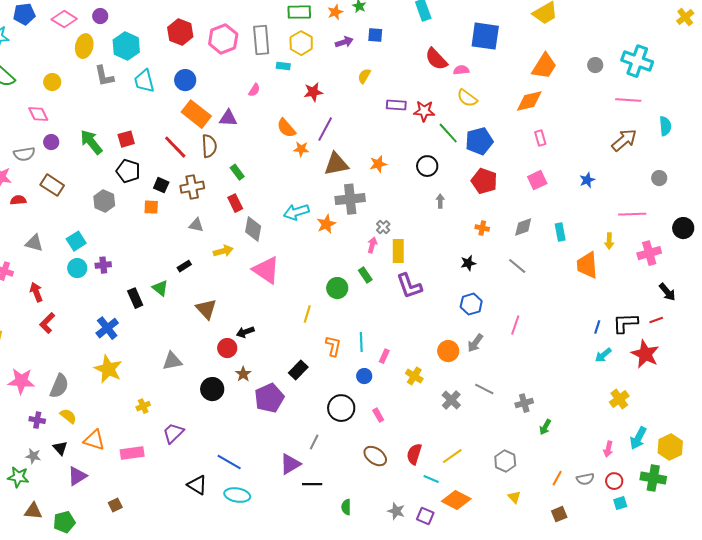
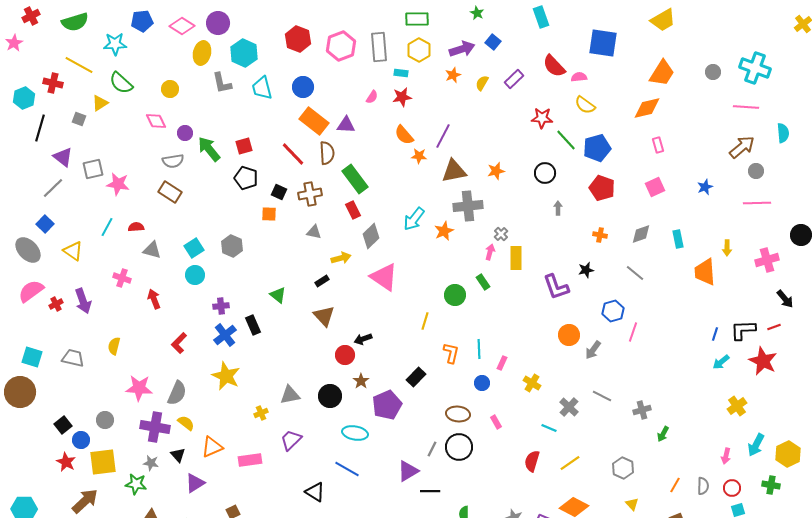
orange star: (335, 12) -> (453, 75), moved
purple circle: (100, 16) -> (218, 23), size x1.5
blue square: (375, 35) -> (493, 42), turned 35
purple arrow: (344, 42) -> (462, 49), size x1.4
red star: (313, 92) -> (402, 97), moved
purple rectangle: (396, 105) -> (514, 79), moved, turned -48
purple circle: (51, 142) -> (185, 133), moved
gray semicircle: (24, 154) -> (173, 161), moved
green rectangle: (237, 172) -> (355, 179), size x1.8
gray circle: (659, 178) -> (756, 171), moved
red semicircle: (18, 200) -> (136, 227), moved
gray hexagon: (104, 201) -> (232, 246), moved
cyan arrow: (296, 212) -> (414, 219), turned -35
pink line: (632, 214) -> (757, 203), moved
gray diamond: (253, 229) -> (371, 236), turned 35
purple cross: (103, 265) -> (221, 306), moved
black rectangle: (184, 266) -> (322, 281), moved
purple L-shape: (409, 286) -> (556, 287), moved
black rectangle: (135, 298) -> (253, 325), moved
blue hexagon: (471, 304) -> (613, 311), moved
red L-shape: (47, 323) -> (179, 343), moved
orange circle: (448, 351) -> (569, 335), moved
gray triangle: (172, 361) -> (290, 395), moved
black circle: (341, 408) -> (459, 447), moved
purple cross: (37, 420) -> (155, 427), size x1.8
orange triangle: (94, 440) -> (212, 447), turned -40
brown ellipse: (375, 456) -> (458, 414), moved, turned -30
green cross: (653, 478) -> (771, 485), size x0.7
cyan line: (431, 479) -> (549, 428), moved
gray semicircle: (585, 479) -> (703, 486), turned -78
cyan ellipse: (237, 495) -> (355, 433), moved

